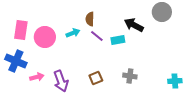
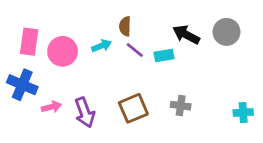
gray circle: (162, 12) -> (227, 32), moved
brown square: (96, 78) -> (133, 108), size x1.5

